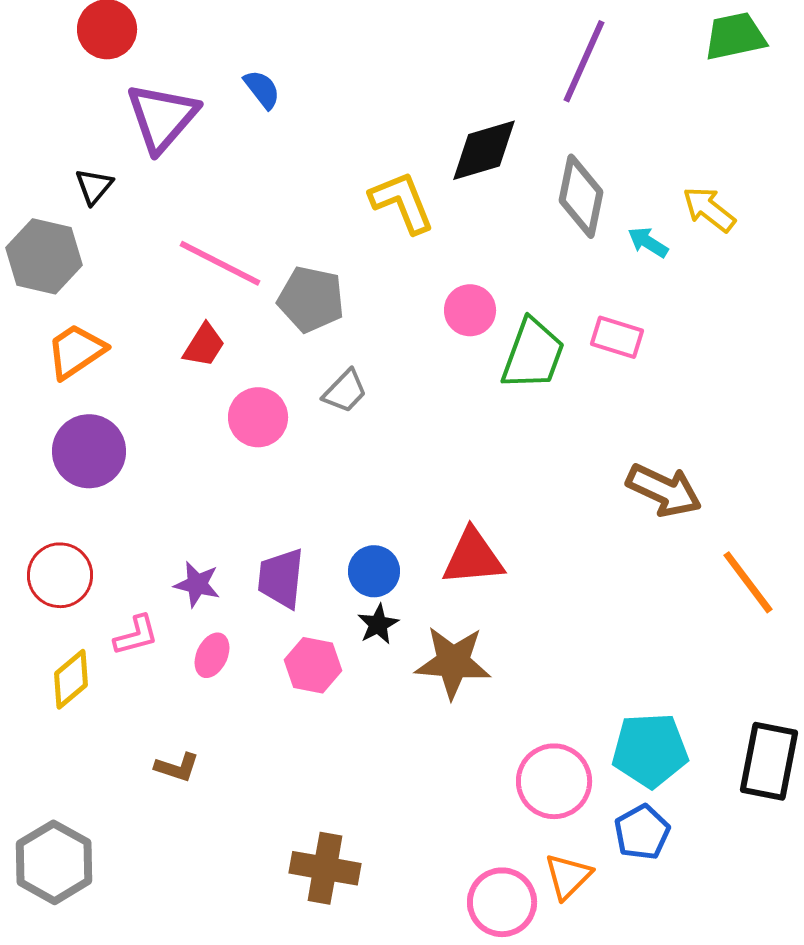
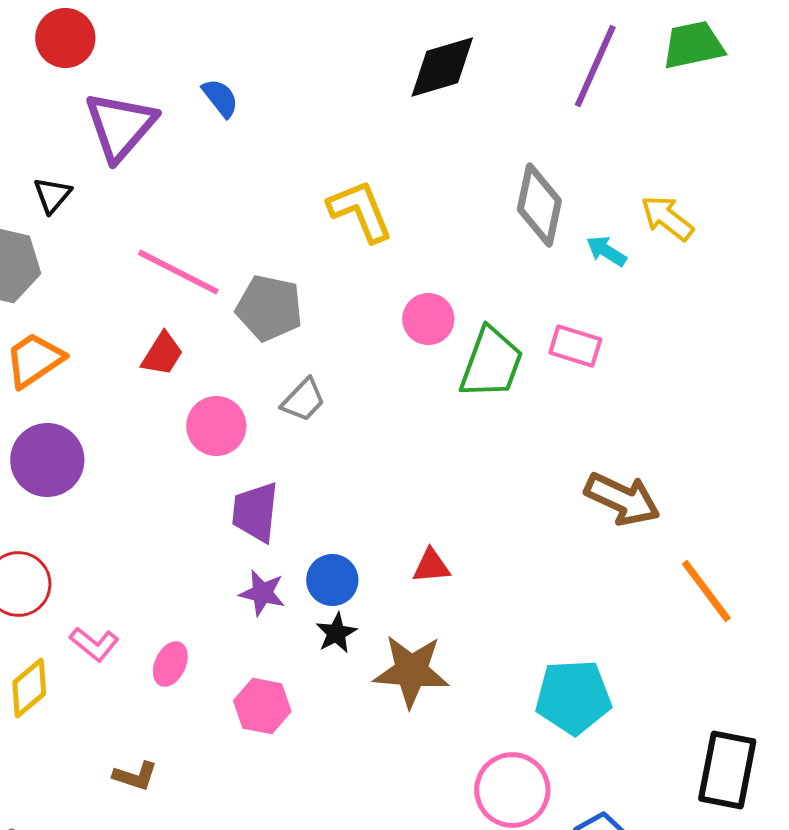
purple line: (584, 61) -> (595, 66), moved
black diamond: (484, 150) -> (442, 67), moved
red triangle: (473, 557) -> (431, 566), size x0.6
purple trapezoid: (281, 578) -> (255, 512), moved
purple star: (197, 584) -> (262, 593), moved
pink L-shape: (136, 635) -> (94, 644), turned 54
pink hexagon: (313, 665) -> (262, 706), moved
cyan pentagon: (650, 750) -> (573, 697), moved

